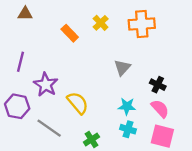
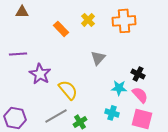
purple line: (21, 62) -> (18, 54), turned 72
gray triangle: (122, 67) -> (98, 58), moved
purple hexagon: (17, 106) -> (15, 118), moved
cyan star: (127, 106) -> (119, 88), moved
gray line: (49, 128) -> (56, 116), moved, turned -65

